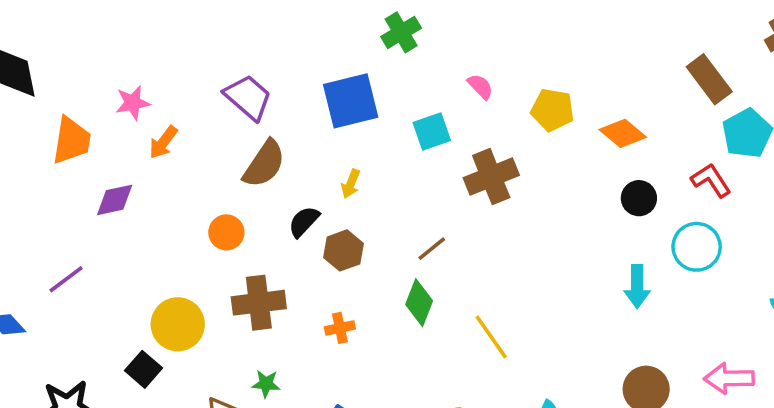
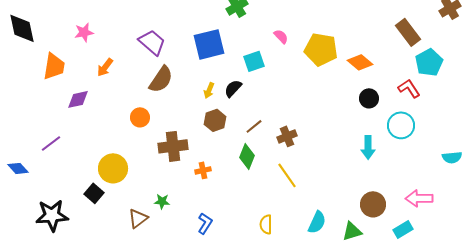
pink star: (133, 103) -> (84, 32), moved
yellow pentagon: (552, 110) -> (321, 49), size x1.4
brown cross: (491, 177) -> (287, 136), moved, size x0.7
black semicircle: (304, 222) -> (233, 88), moved
brown hexagon: (343, 250) -> (215, 120), moved
brown cross: (259, 303) -> (173, 146), moved

